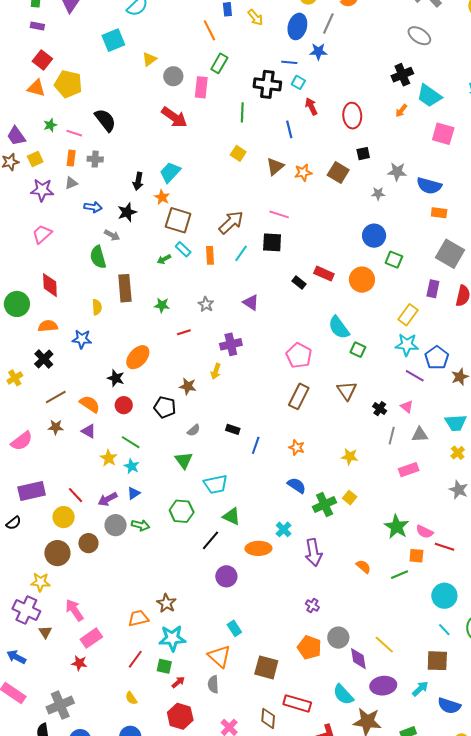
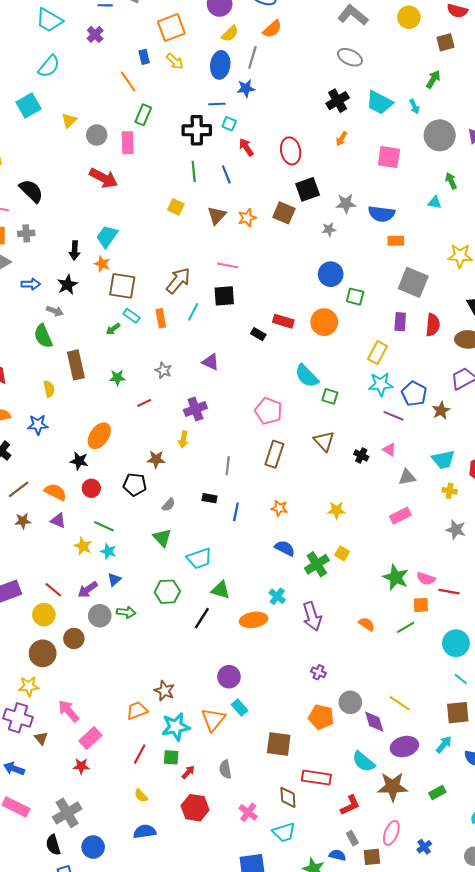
cyan trapezoid: (429, 96) -> (380, 103), moved
green line: (242, 112) -> (194, 171), moved
black square: (363, 154) -> (308, 189), size x1.6
gray line: (392, 436) -> (228, 466), moved
yellow cross: (458, 453) -> (450, 491), turned -32
purple circle: (226, 576) -> (229, 677), moved
orange triangle: (219, 656) -> (213, 720), moved, turned 35

